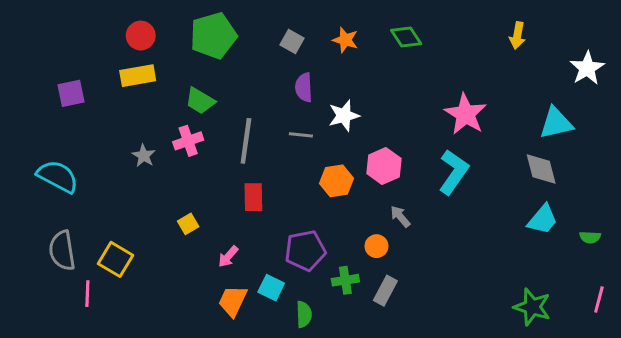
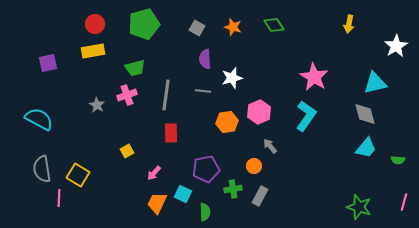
green trapezoid: (200, 101) -> (135, 68), turned -45

